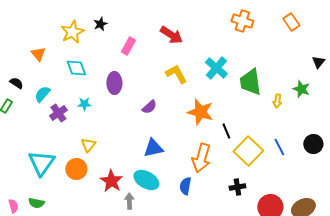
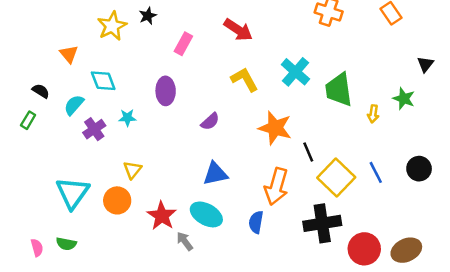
cyan diamond: (76, 68) -> (103, 81), moved
black cross: (237, 187) -> (322, 223), size x1.8
gray arrow: (129, 201) -> (185, 241), turned -35

